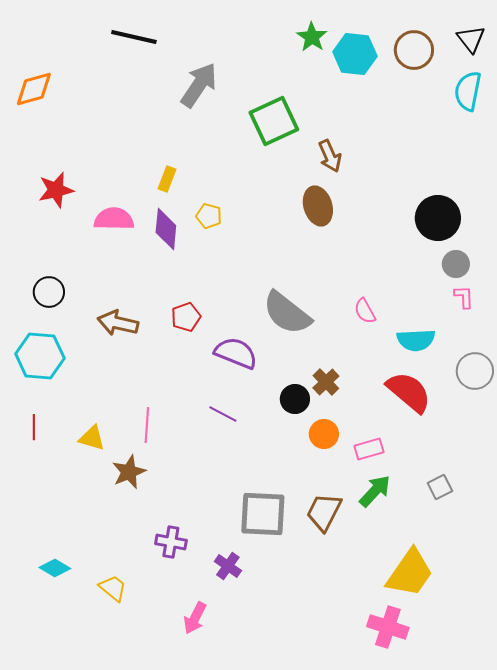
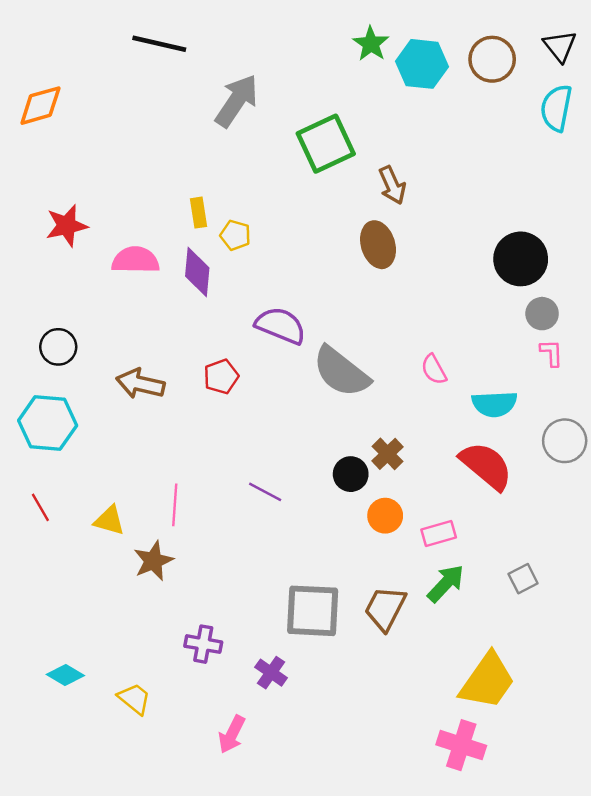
yellow rectangle: (167, 179) -> (199, 213), turned -30
yellow pentagon: (209, 216) -> (235, 235), moved
purple semicircle: (236, 353) -> (281, 325), moved
red line: (34, 427) -> (40, 507), turned -30

